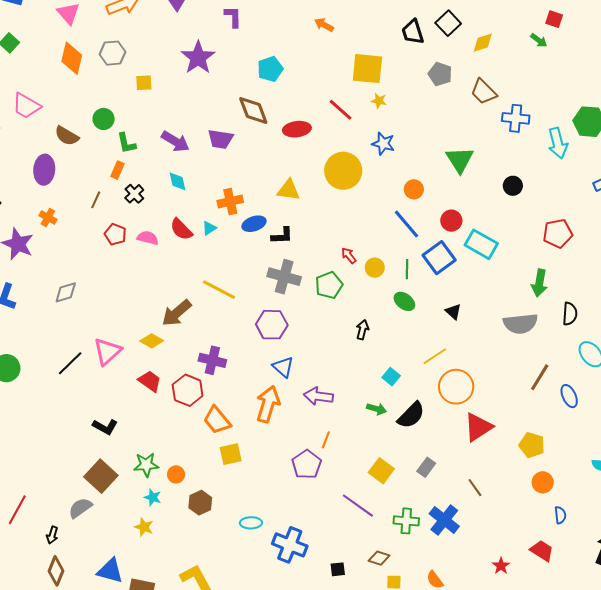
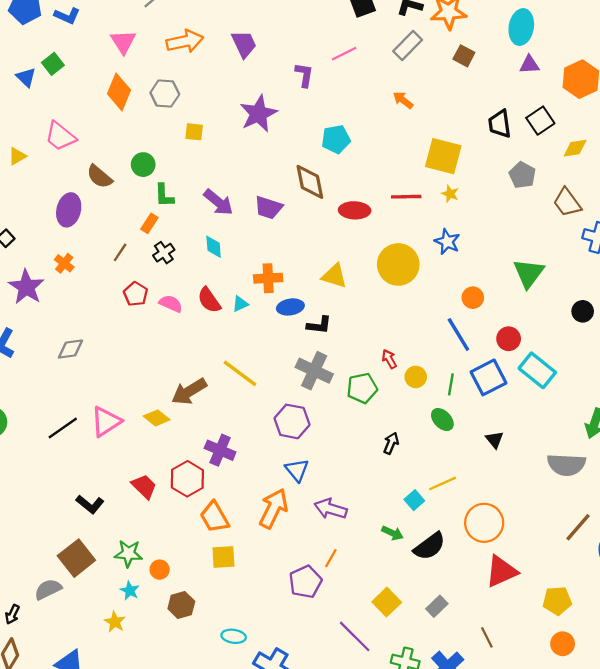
red line: (341, 110) -> (406, 197), turned -52
yellow line: (435, 356) -> (443, 483), moved
red trapezoid: (150, 381) -> (144, 486), moved
yellow pentagon: (532, 445) -> (557, 601), turned -30

